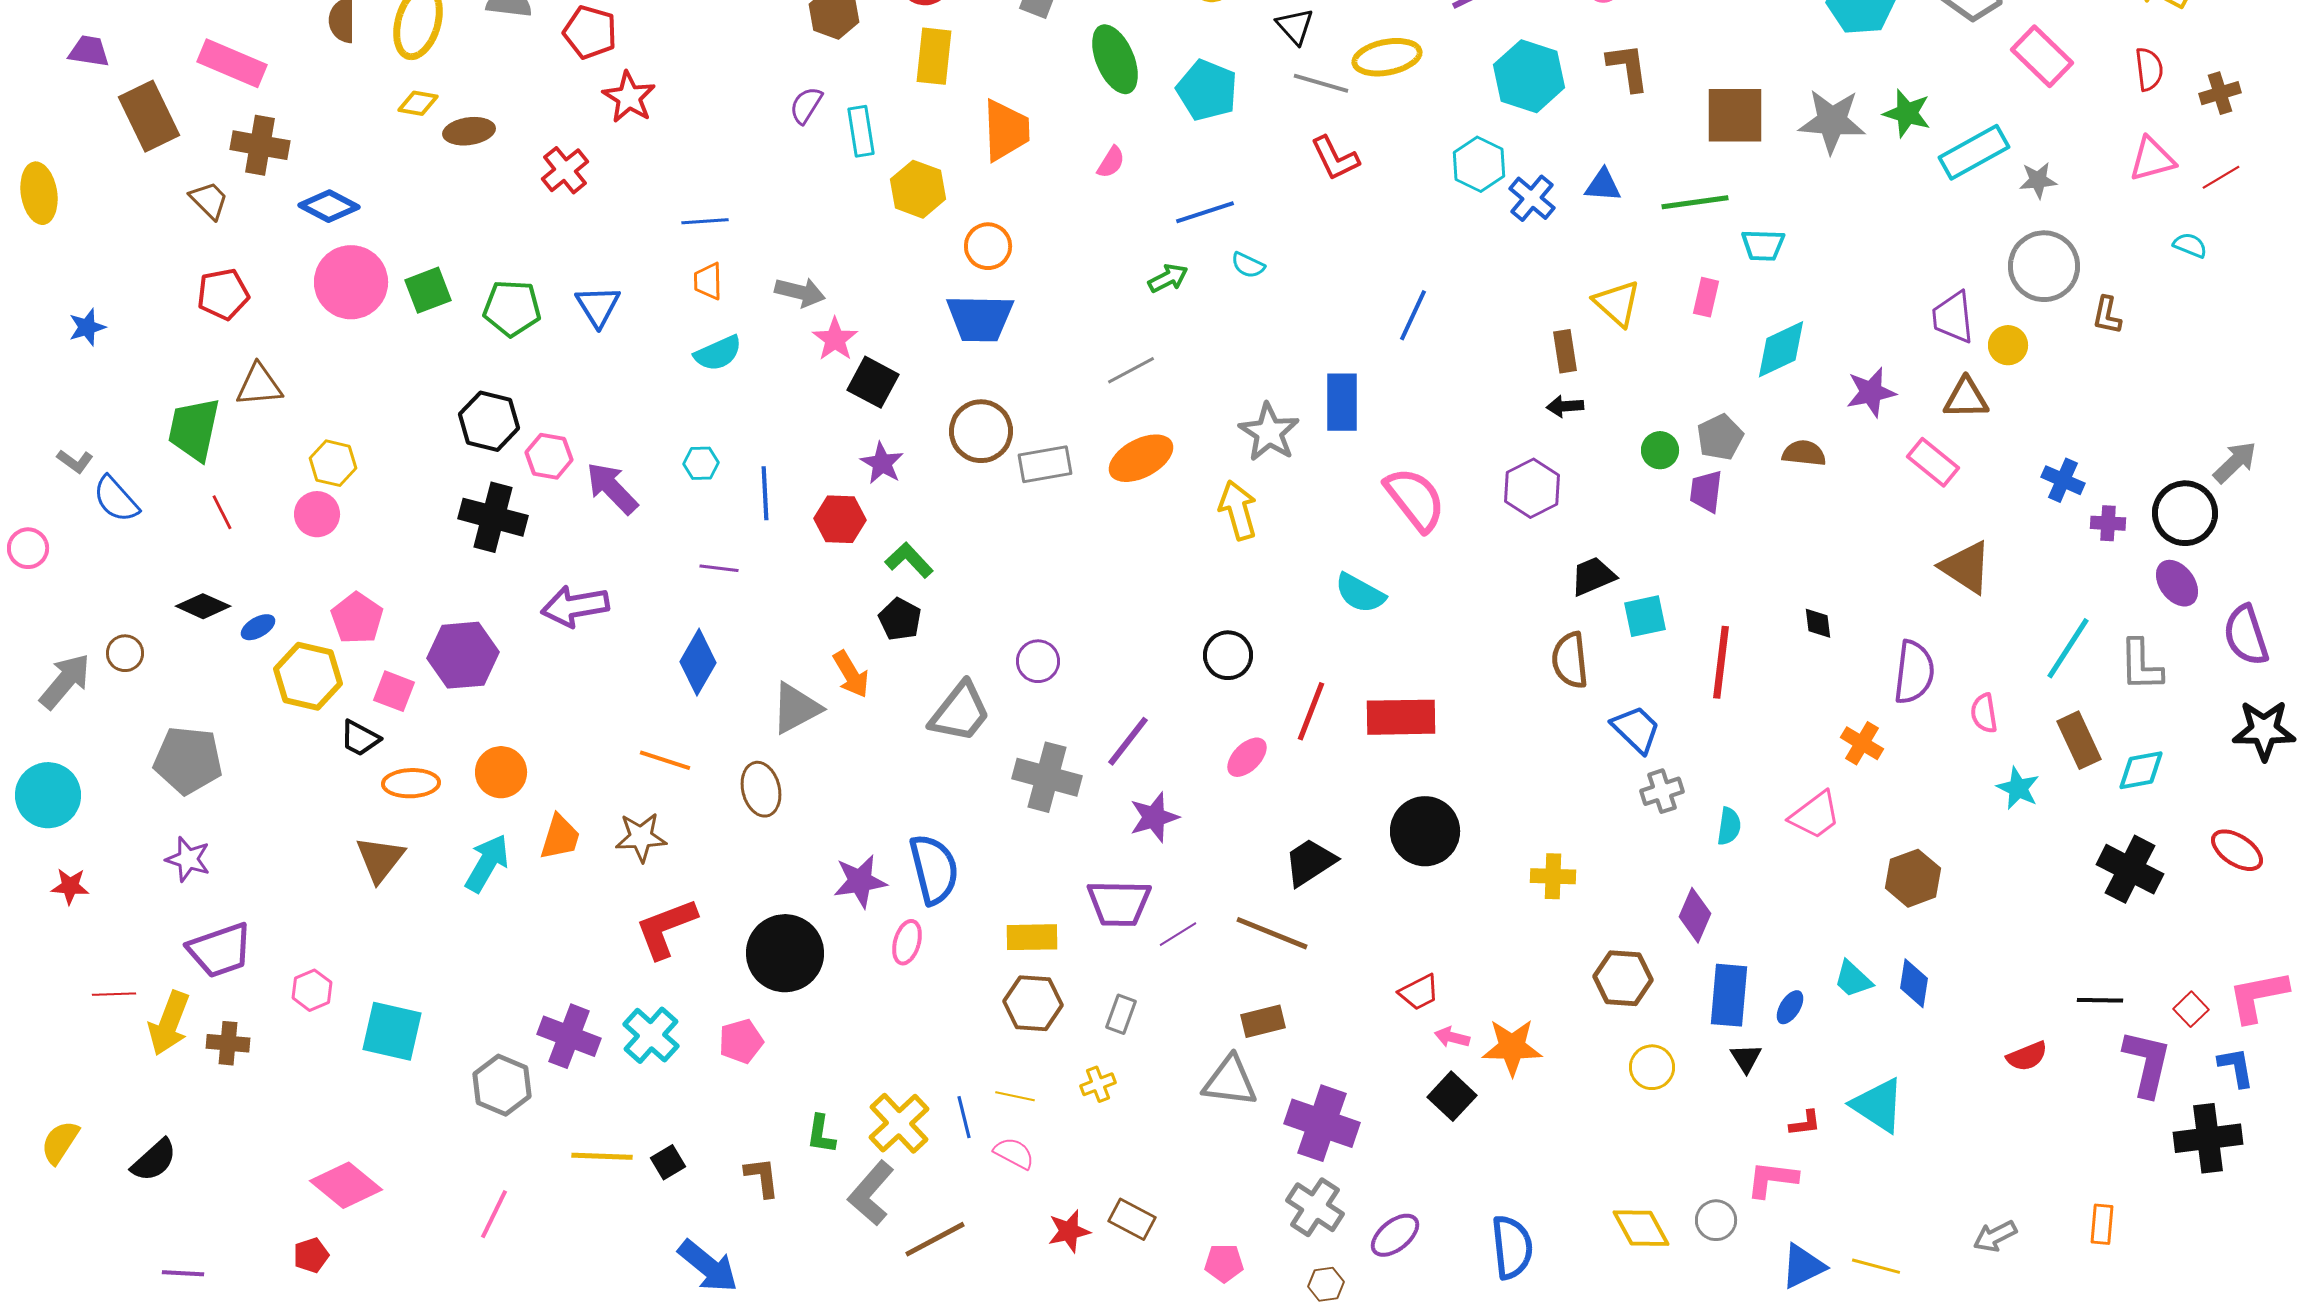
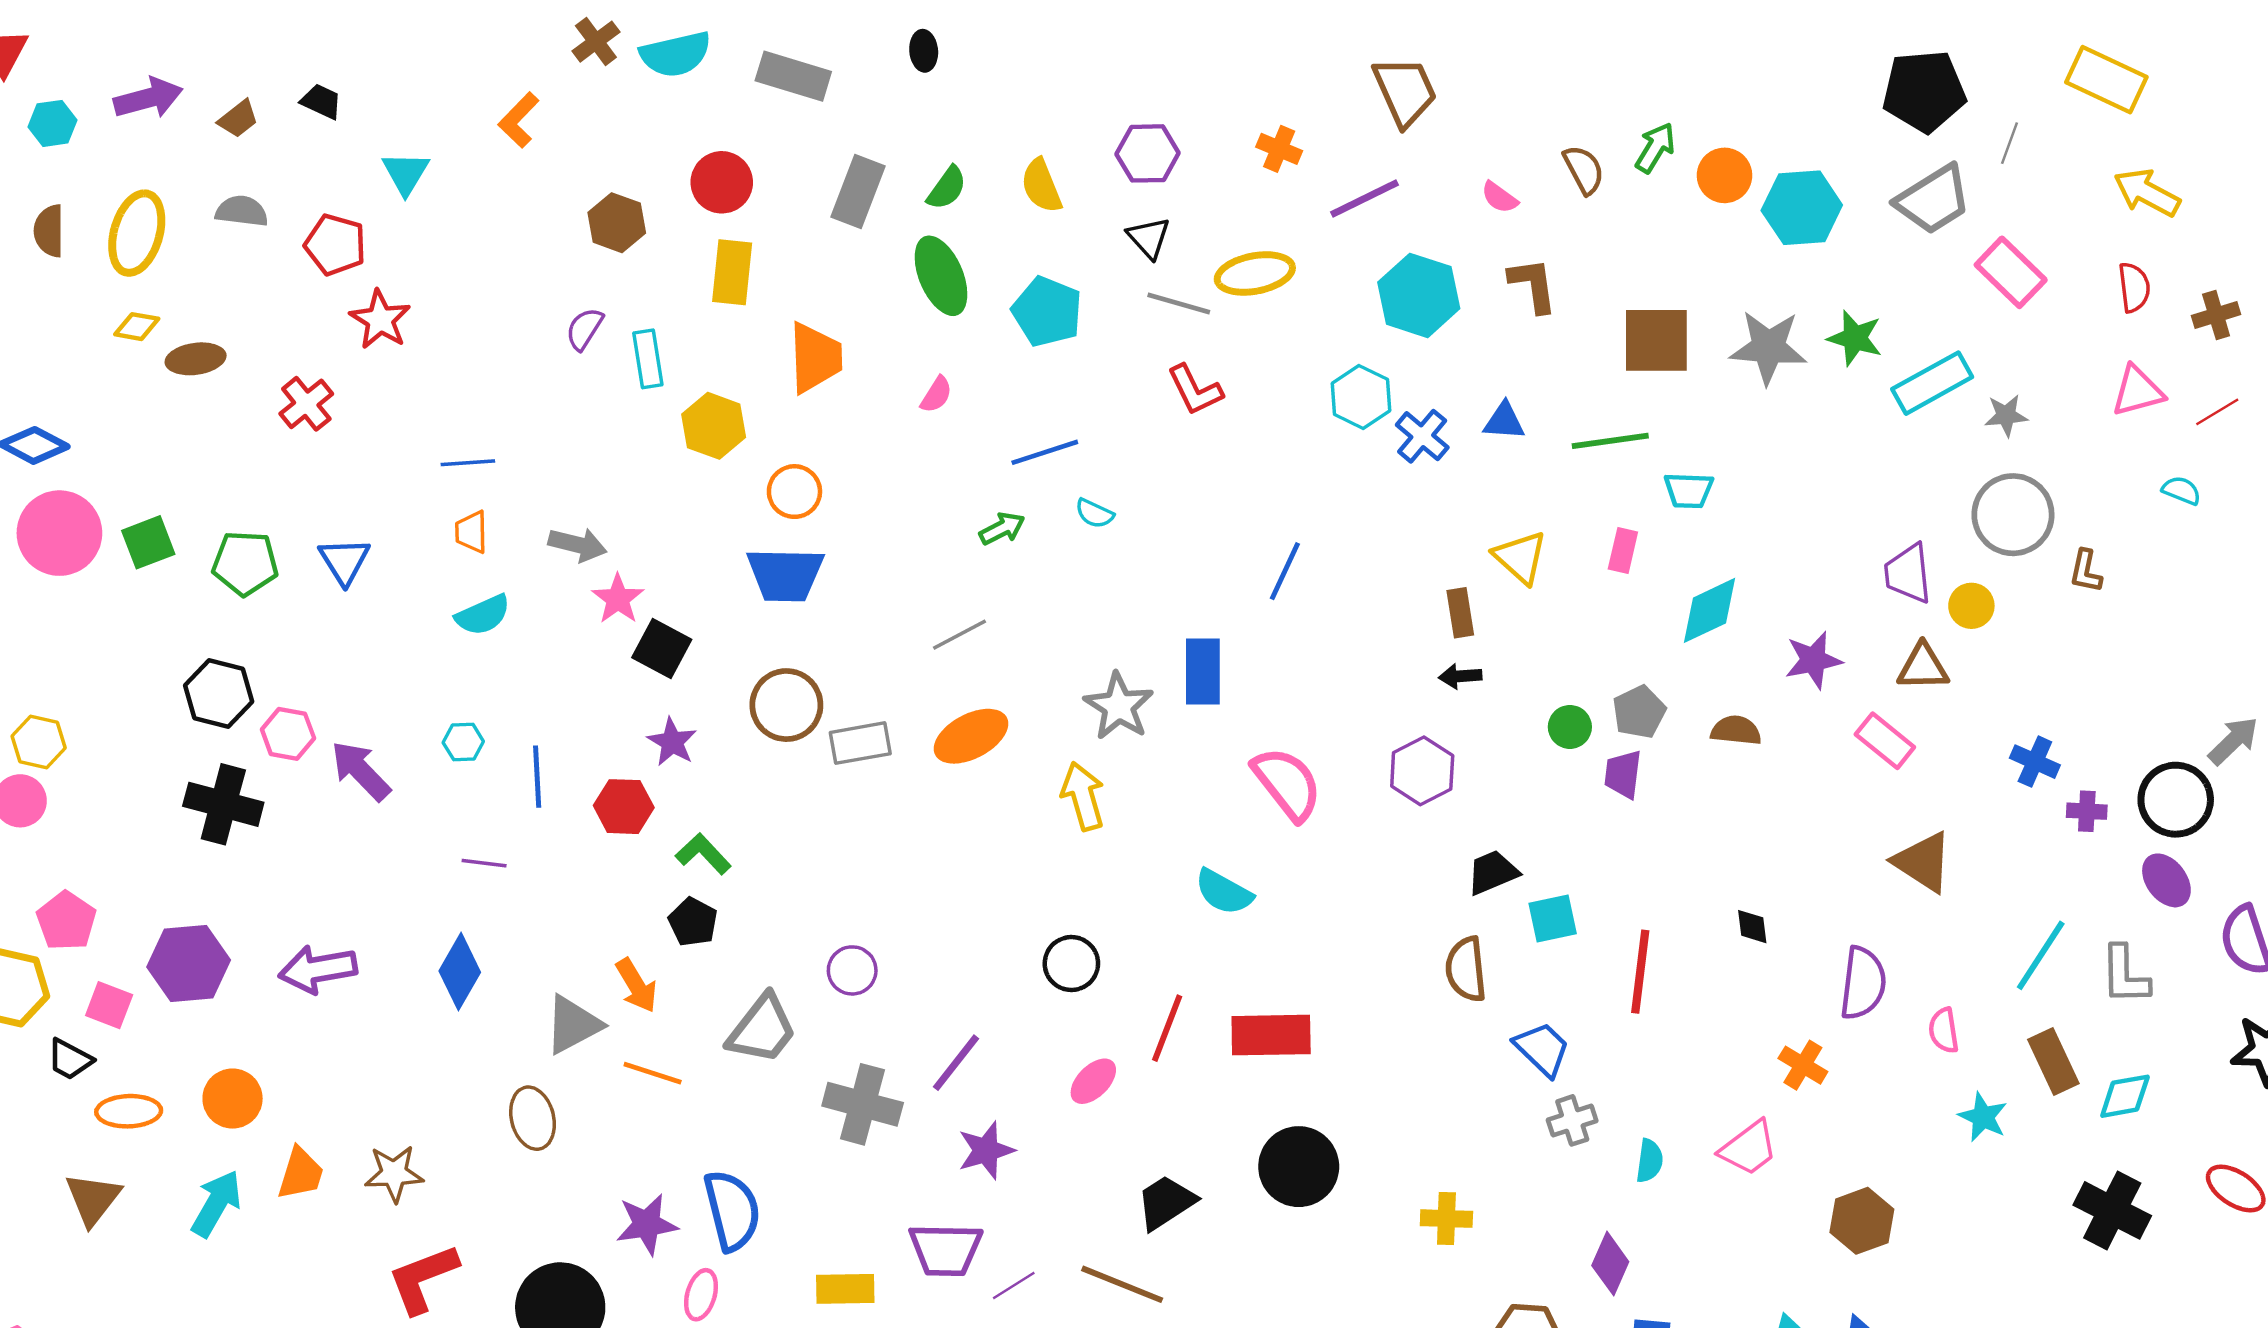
purple arrow: (575, 606) -> (318, 969), moved
orange line: (665, 760) -> (653, 1073), moved

